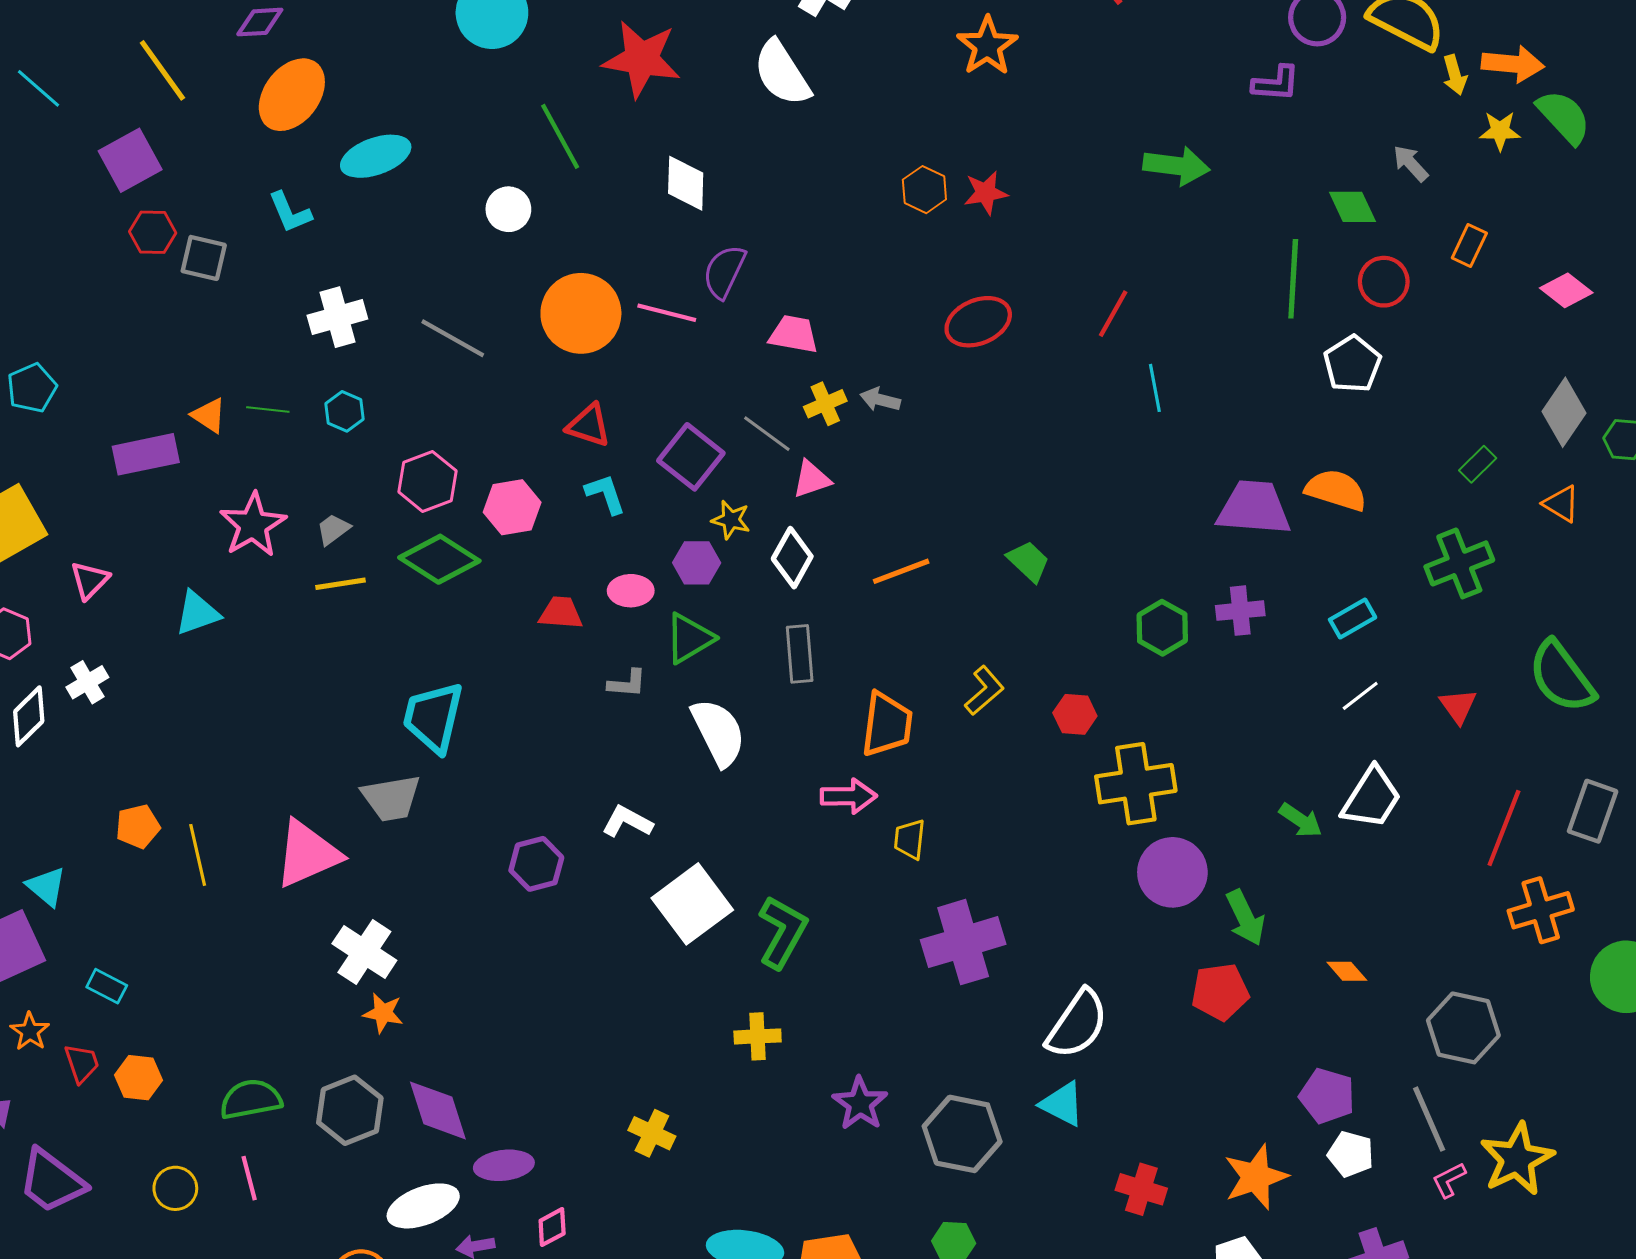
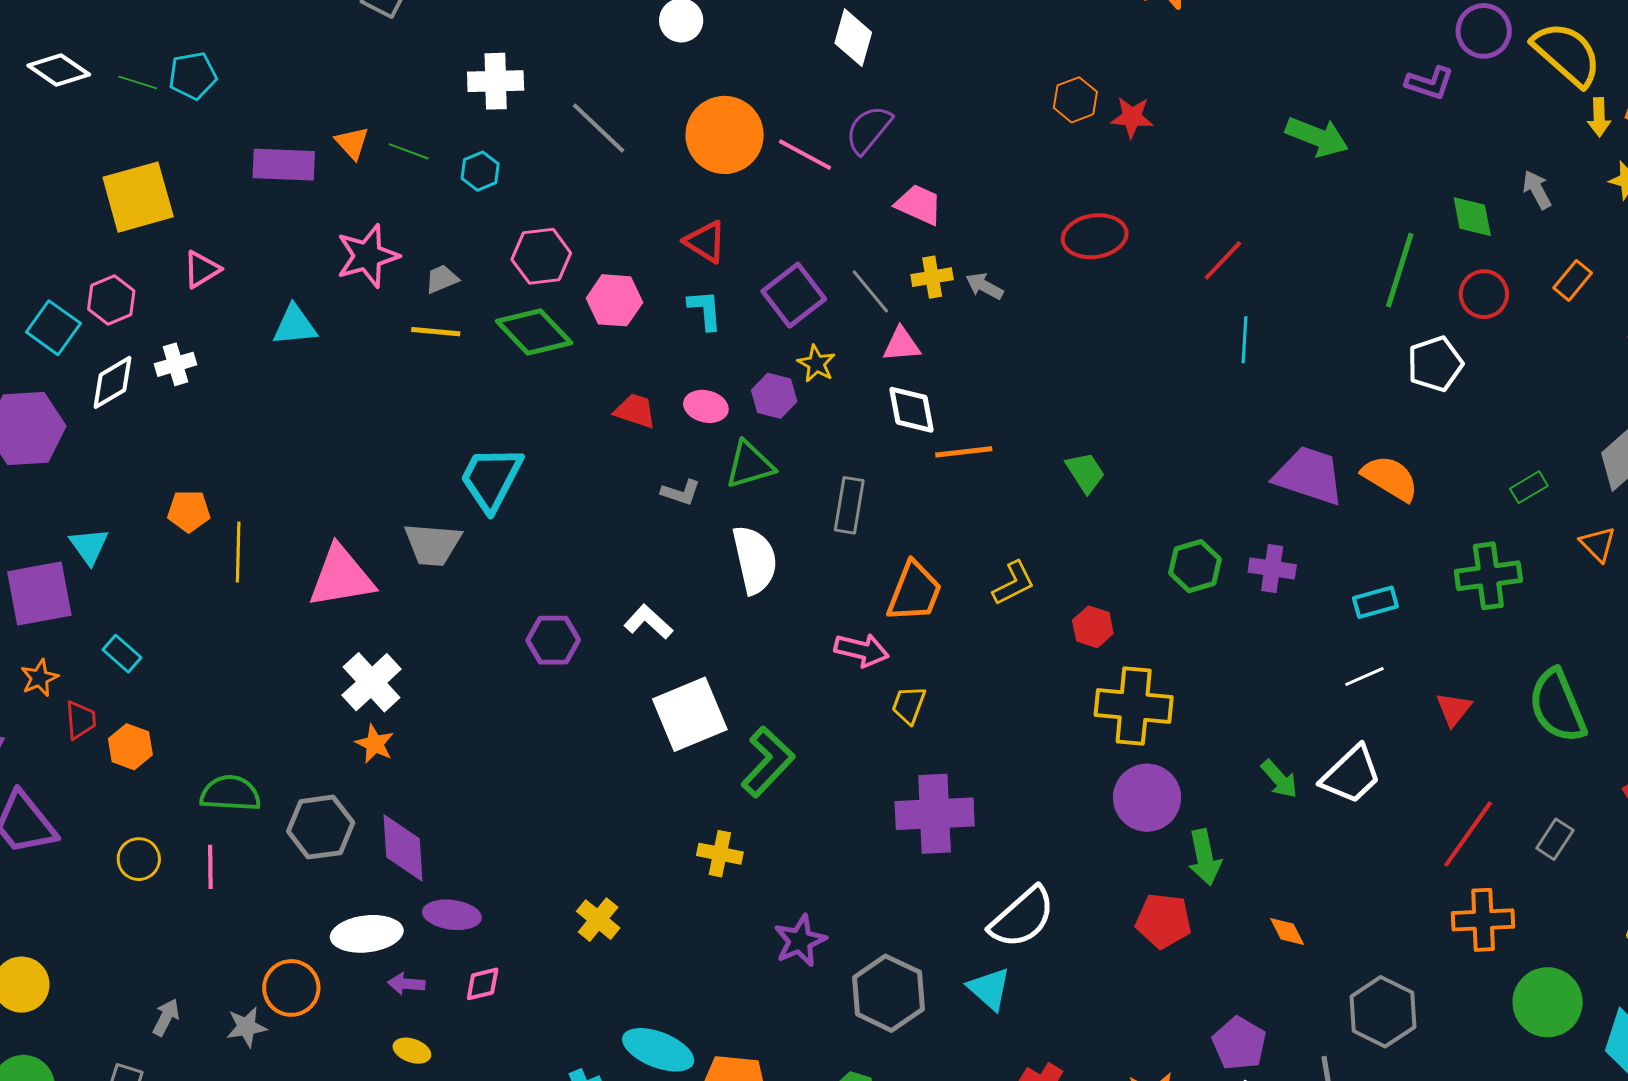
white diamond: (792, 558) -> (911, 410), moved, turned -54
gray rectangle: (1593, 811) -> (1555, 839), size x0.7

